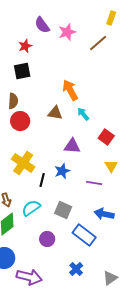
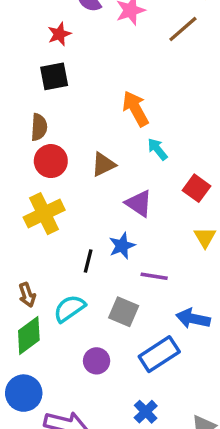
brown triangle: (55, 113) -> (103, 164), moved, turned -35
purple triangle: (72, 146) -> (139, 203), turned 30
yellow cross: (23, 163) -> (44, 214), moved, turned 30
purple line: (94, 183) -> (154, 276), moved
blue rectangle: (84, 235) -> (159, 354), turned -70

